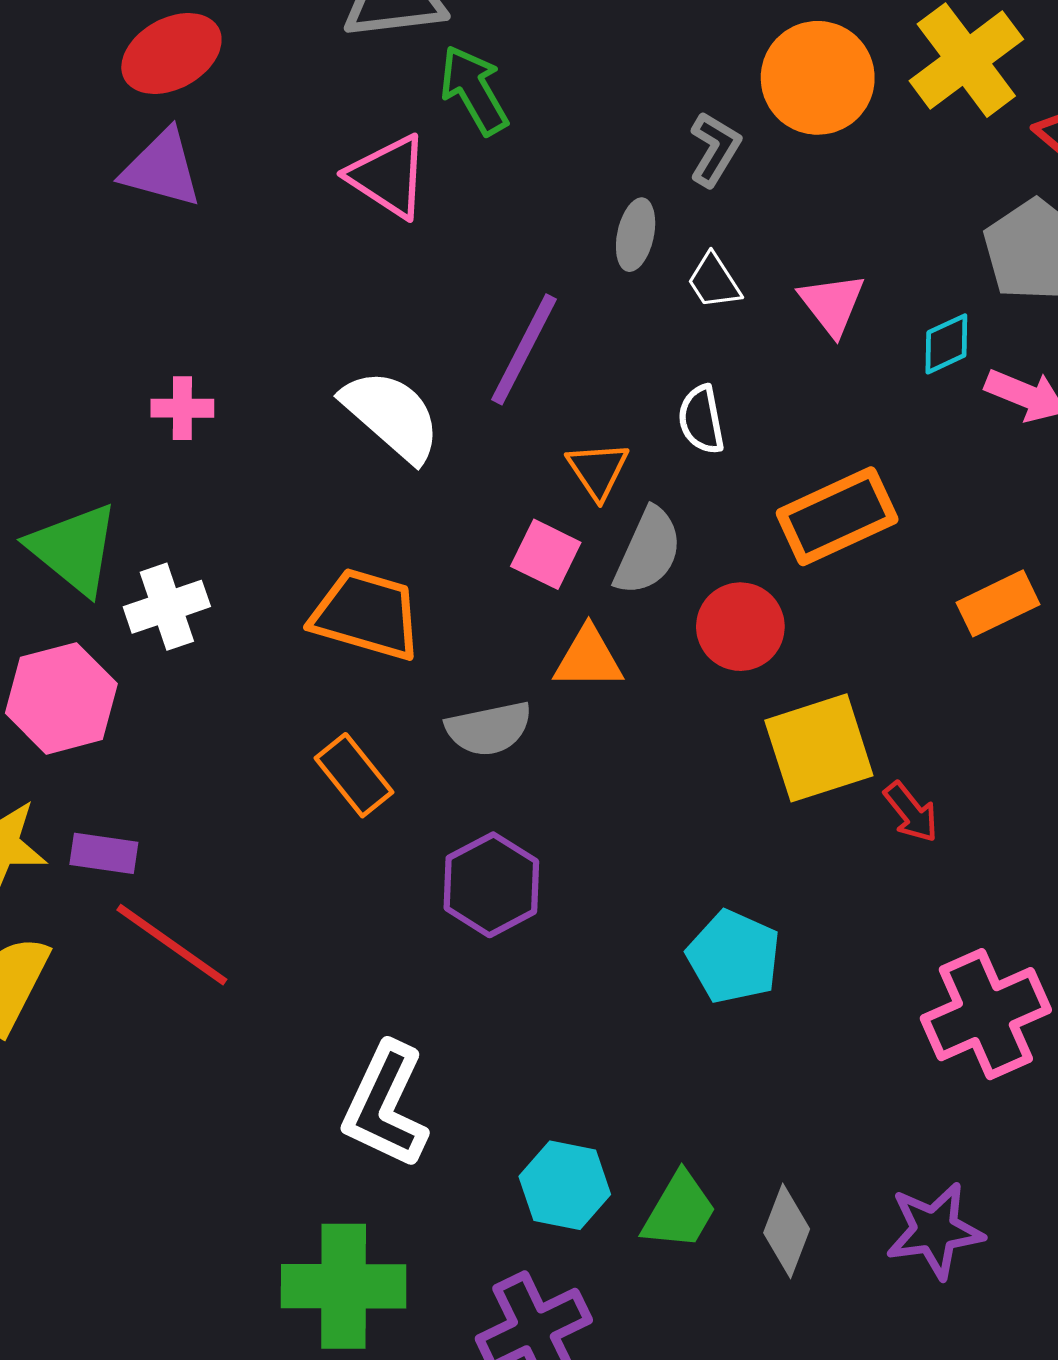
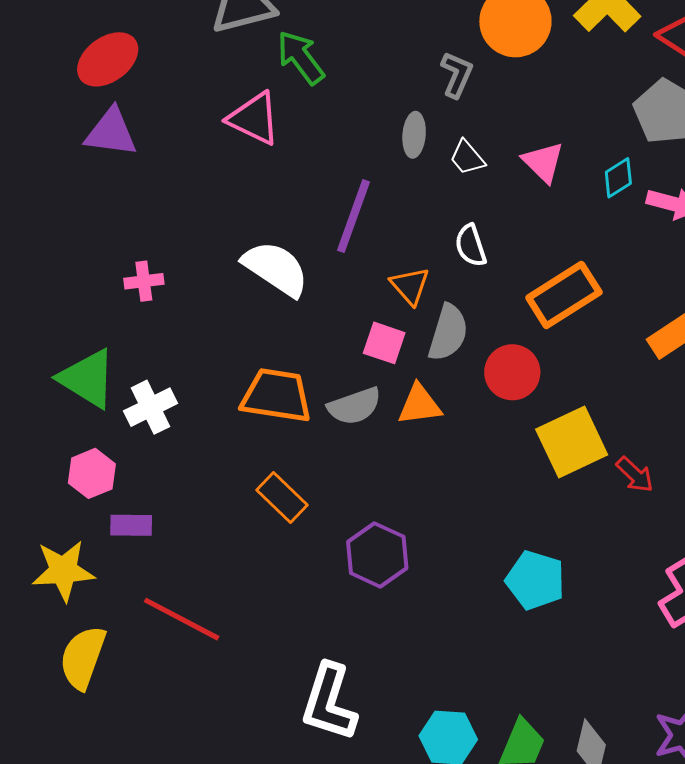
pink hexagon: (61, 698) -> (92, 473), size x0.7
gray semicircle: (489, 729) -> (354, 406), moved
purple rectangle: (104, 853) -> (131, 525), moved

